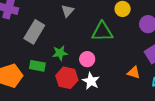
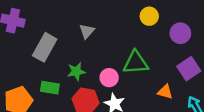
gray triangle: (68, 11) -> (87, 31), moved
green triangle: (102, 32) -> (136, 63), moved

